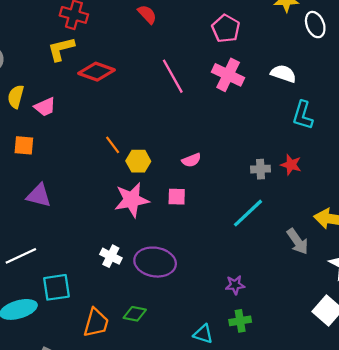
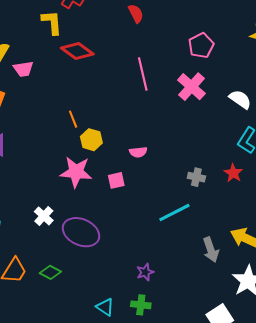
yellow L-shape: (61, 49) -> (52, 22), turned 84
red star: (291, 165) -> (233, 173), moved
pink square: (177, 197) -> (116, 180), turned -30
purple star: (235, 285) -> (145, 272), turned -30

